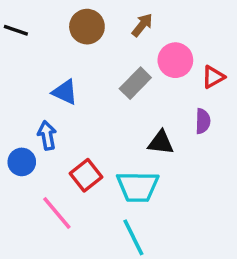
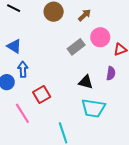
blue triangle: (65, 92) -> (14, 46), moved
cyan trapezoid: (138, 187) -> (93, 108), moved

